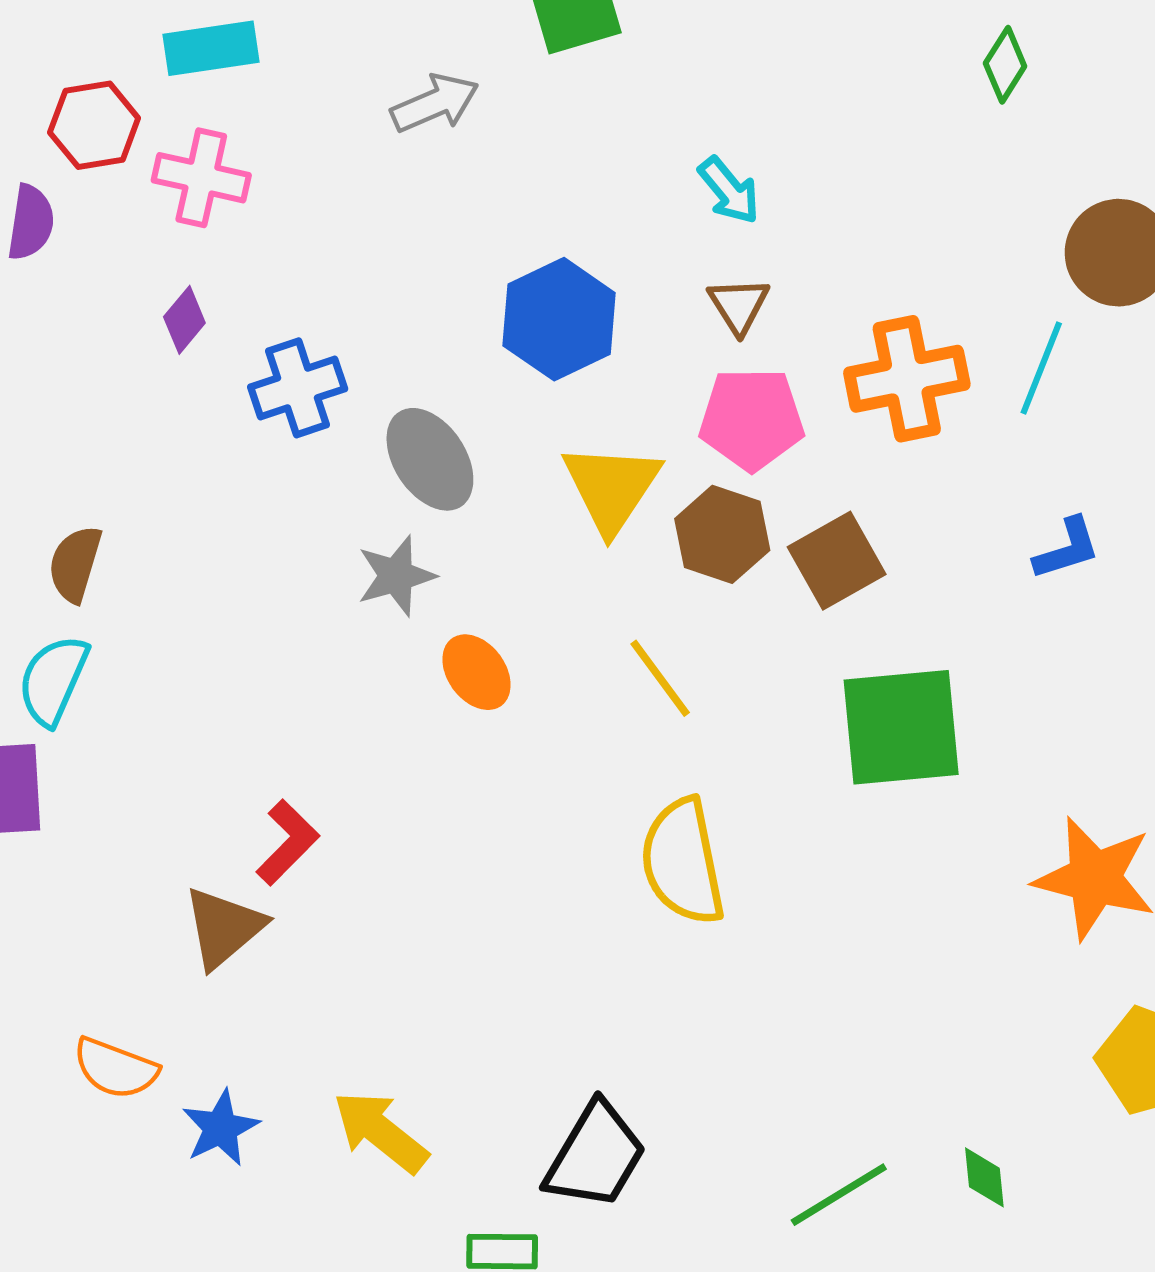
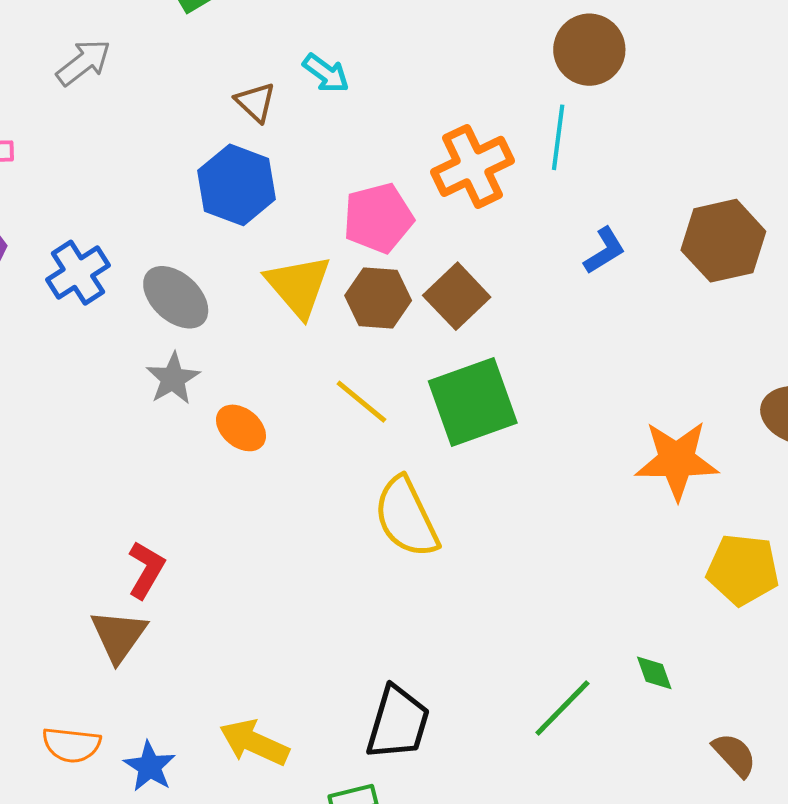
gray arrow: (435, 103) -> (84, 62), moved
brown triangle: (739, 305) -> (255, 102), moved
green square: (901, 727) -> (473, 402), moved

